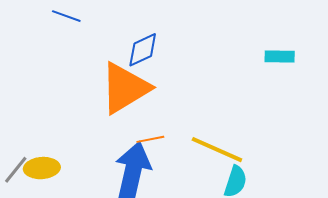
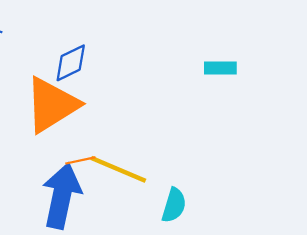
yellow line: (217, 150) -> (118, 169), moved

